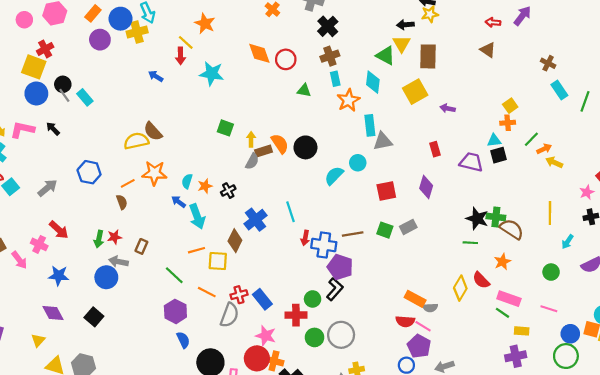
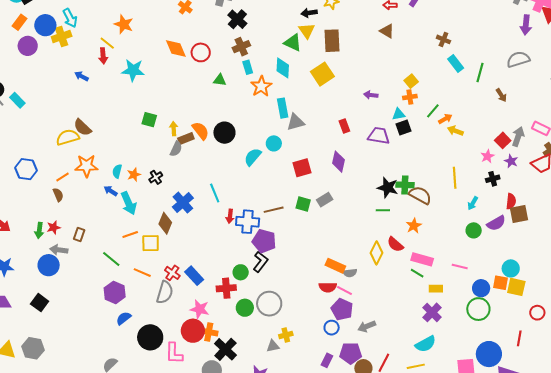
purple arrow: (448, 108) -> (371, 95), moved
green circle: (551, 272) -> (474, 230), moved
red cross: (239, 295) -> (172, 273), turned -35
blue semicircle: (183, 340) -> (124, 318), turned -98
purple cross: (516, 356) -> (432, 312), turned -30

